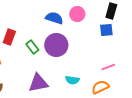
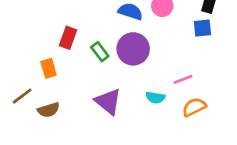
pink line: (108, 67) -> (183, 79), moved
purple triangle: (38, 83) -> (108, 102), turned 50

